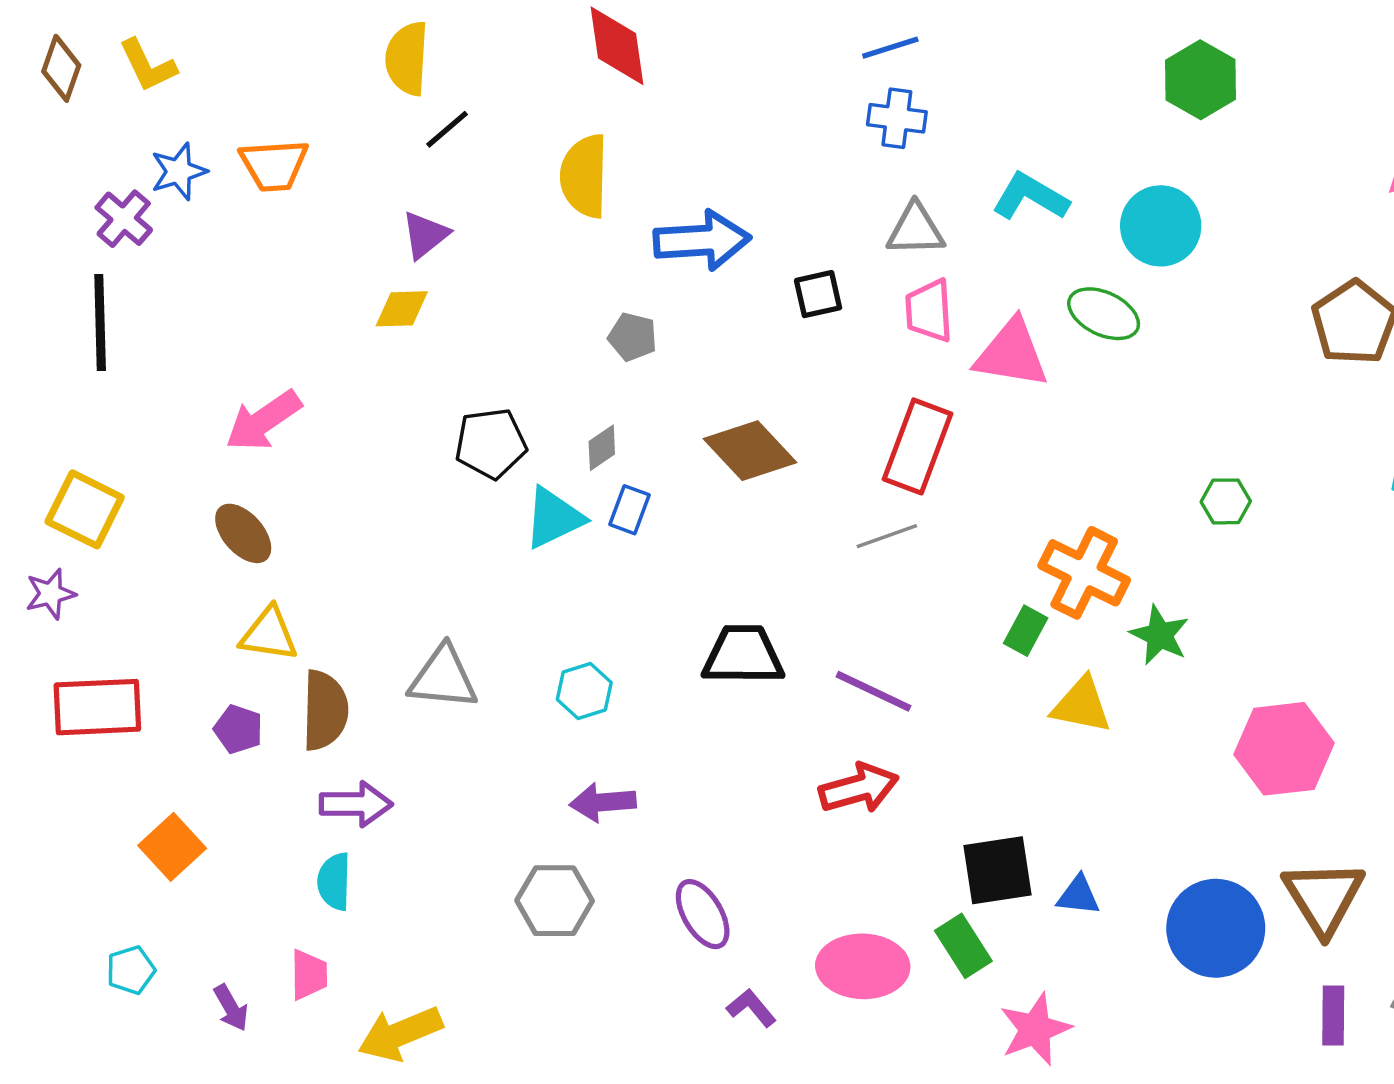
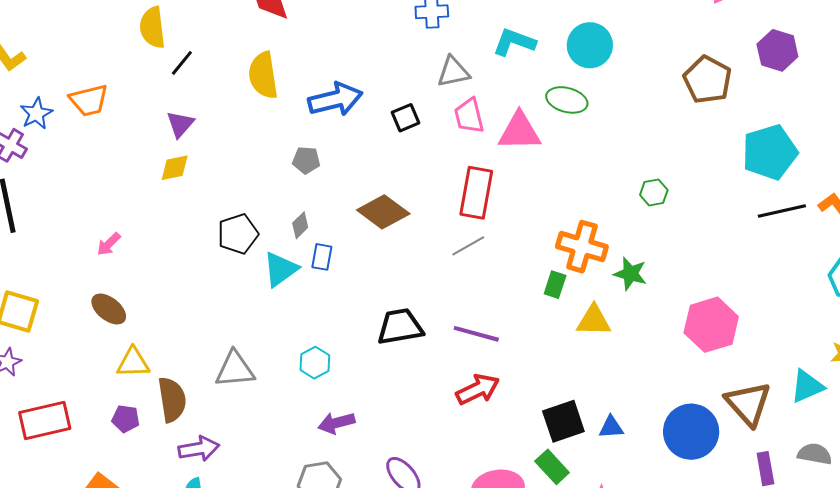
pink arrow: (263, 421) -> (109, 244), size x0.6

